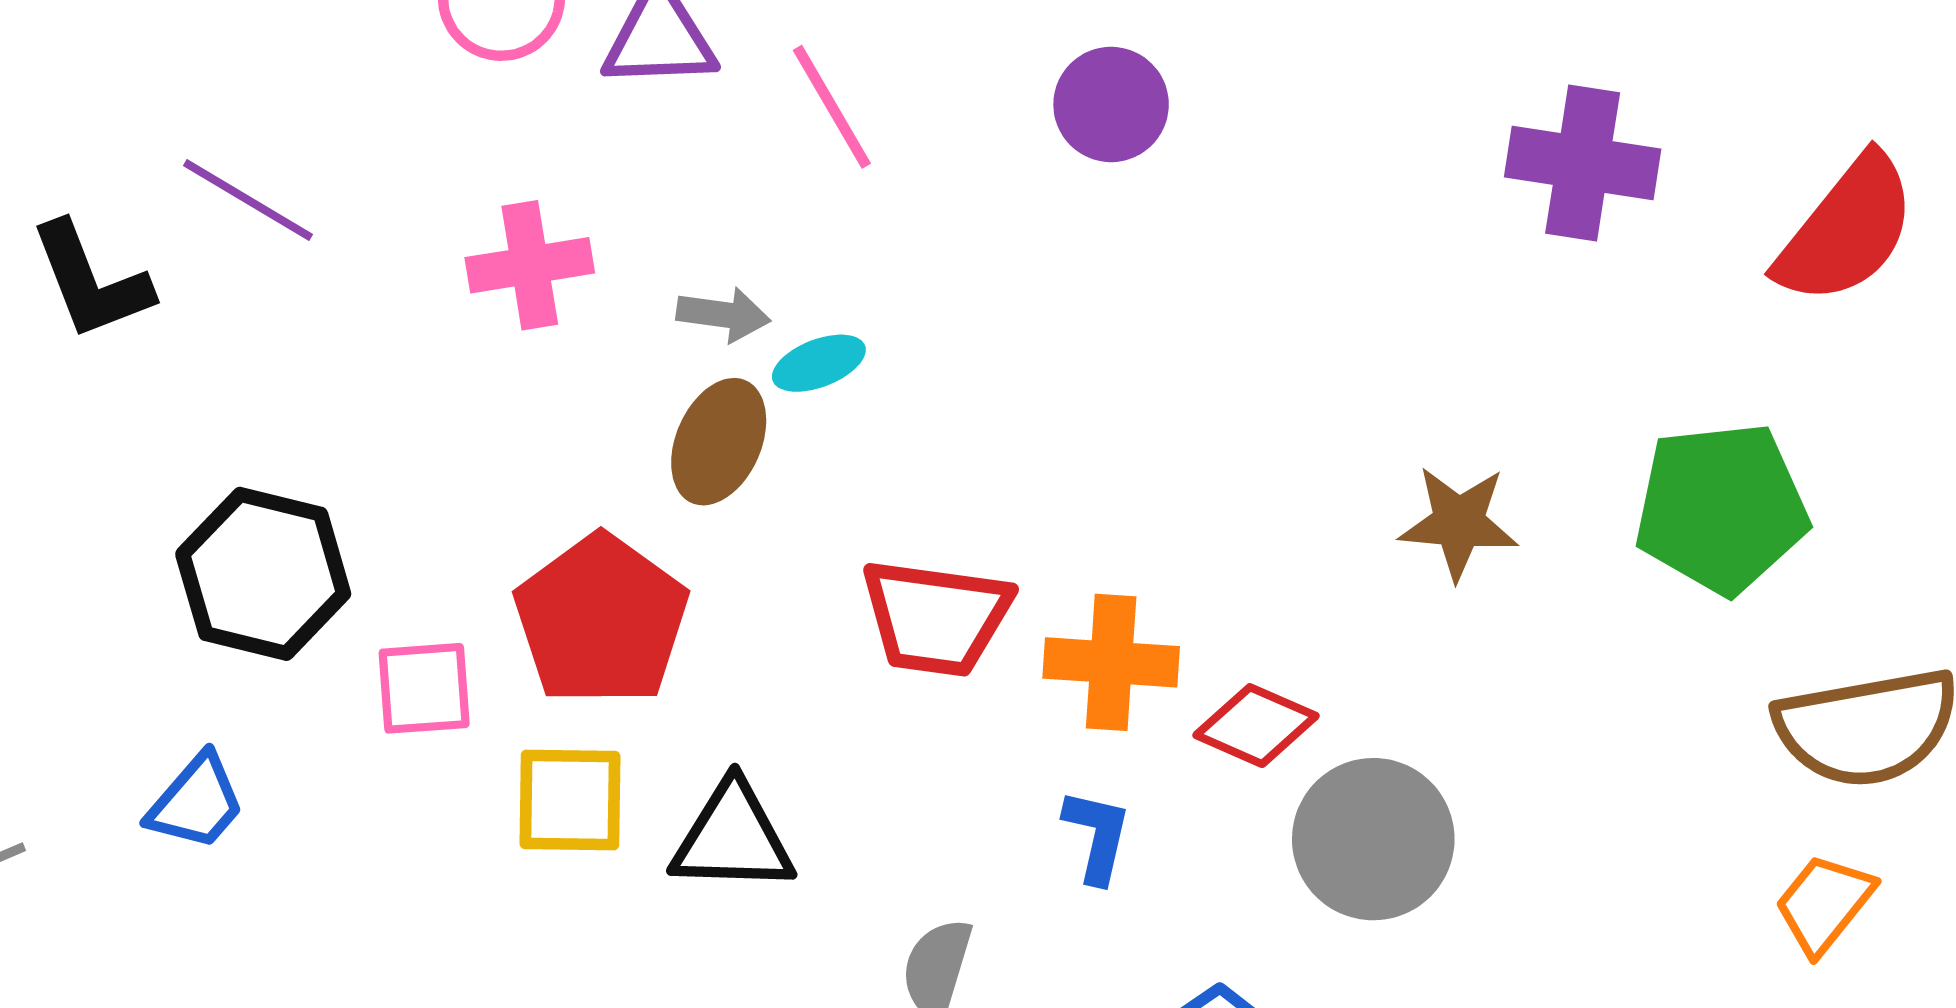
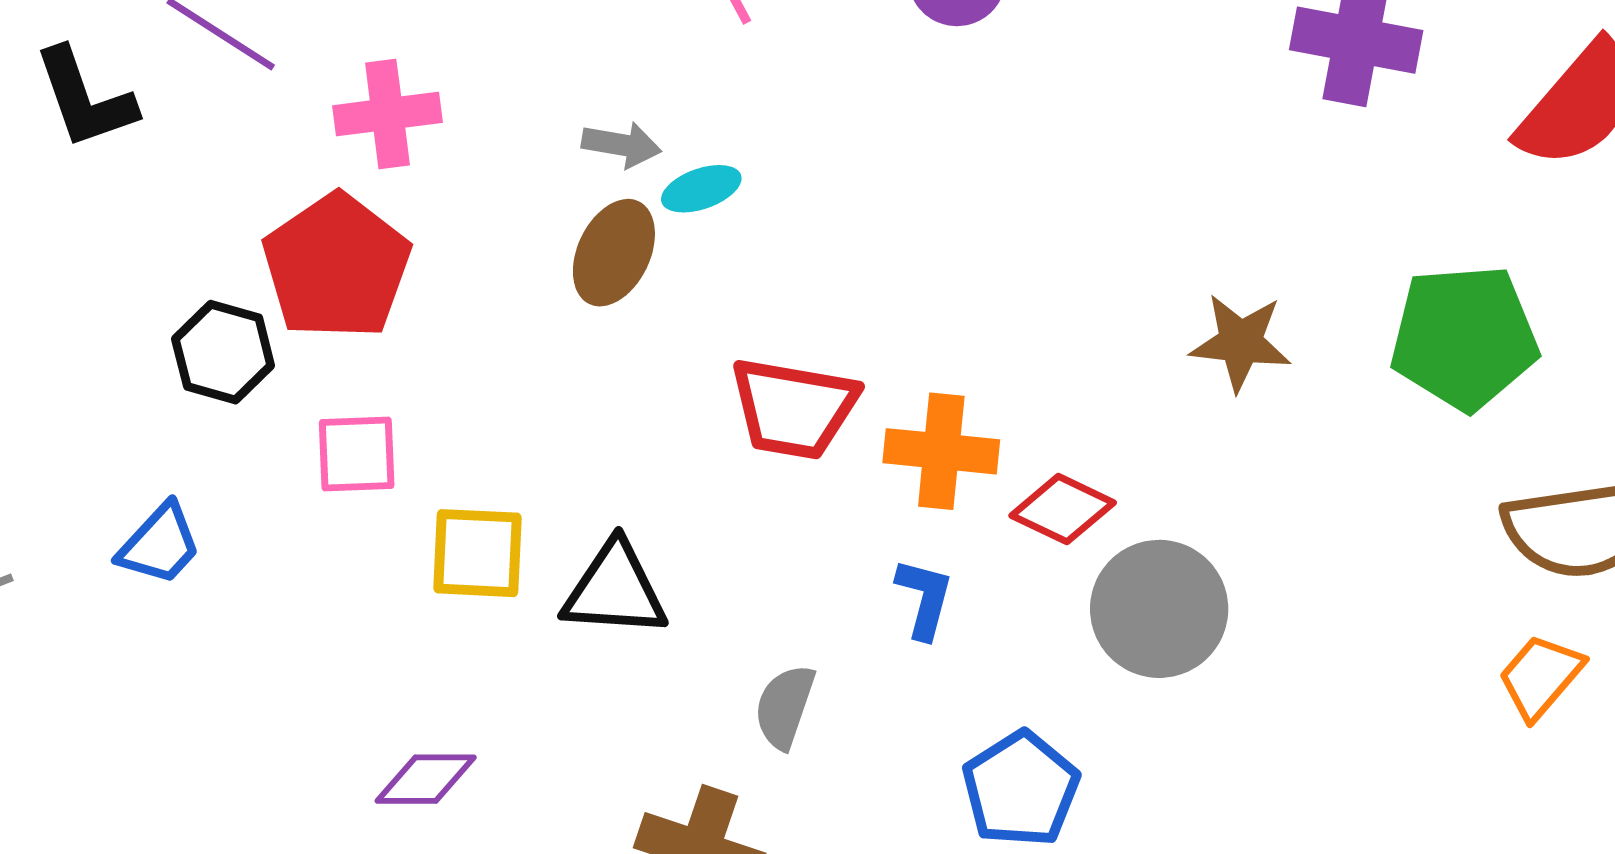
pink cross: (530, 265) -> (387, 114), moved
black hexagon: (263, 574) -> (223, 352), size x0.7
red pentagon: (601, 620) -> (337, 267), moved

